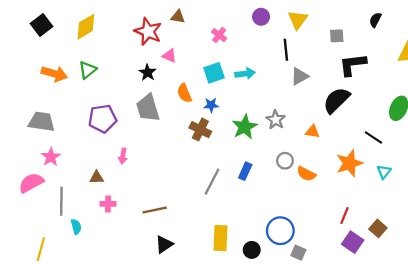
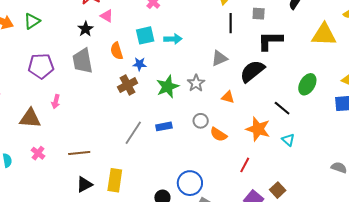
black line: (286, 50) -> (231, 23), moved
gray triangle: (300, 76) -> (219, 58), moved
brown cross: (200, 130) -> (128, 85), turned 30
orange star: (349, 163) -> (258, 129), turned 30
blue rectangle: (245, 171) -> (164, 126), turned 49
cyan triangle: (384, 172) -> (288, 140), turned -32
brown triangle: (97, 177) -> (30, 118), size x1.6
pink cross: (108, 204) -> (38, 153), moved, turned 32
red line: (344, 215) -> (245, 165), moved
yellow rectangle: (220, 238) -> (115, 180), moved

